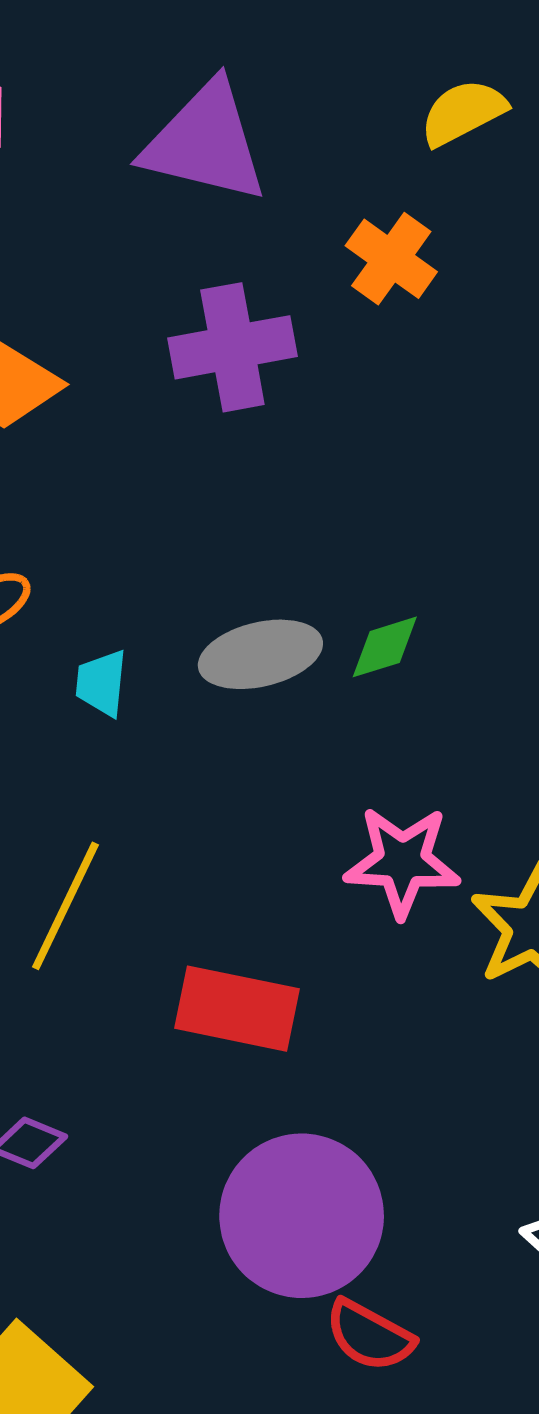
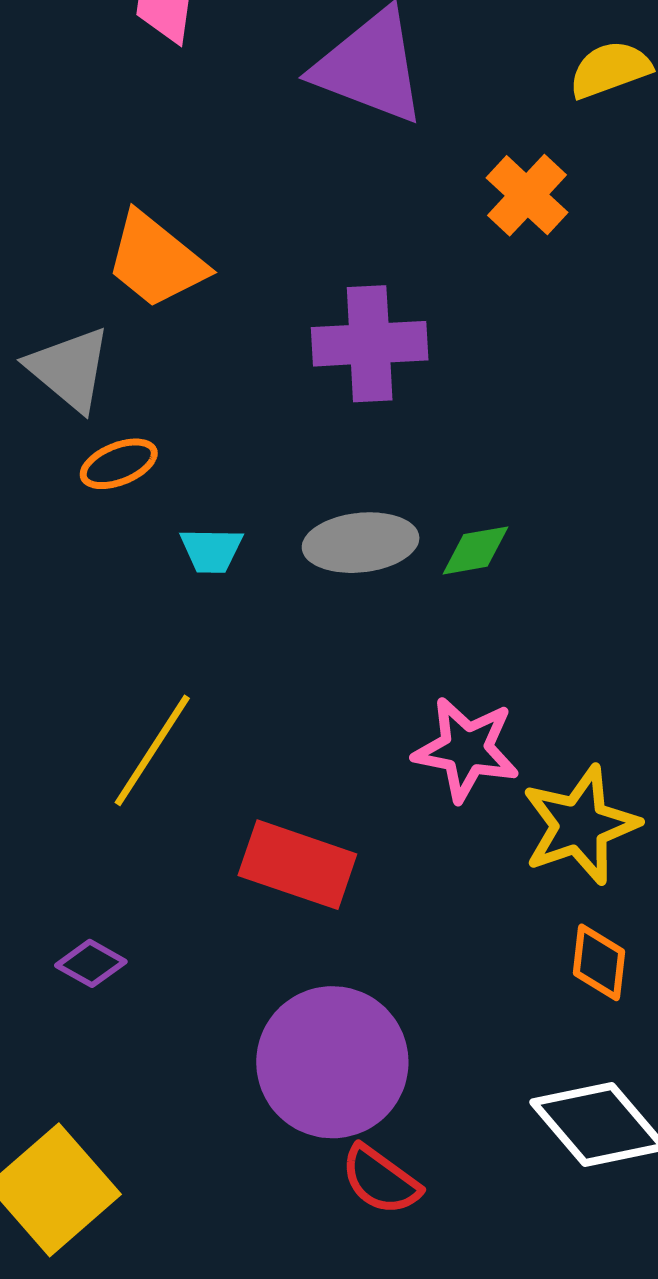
purple cross: (232, 347) -> (370, 344), moved
cyan trapezoid: (101, 683) -> (211, 550), turned -102

